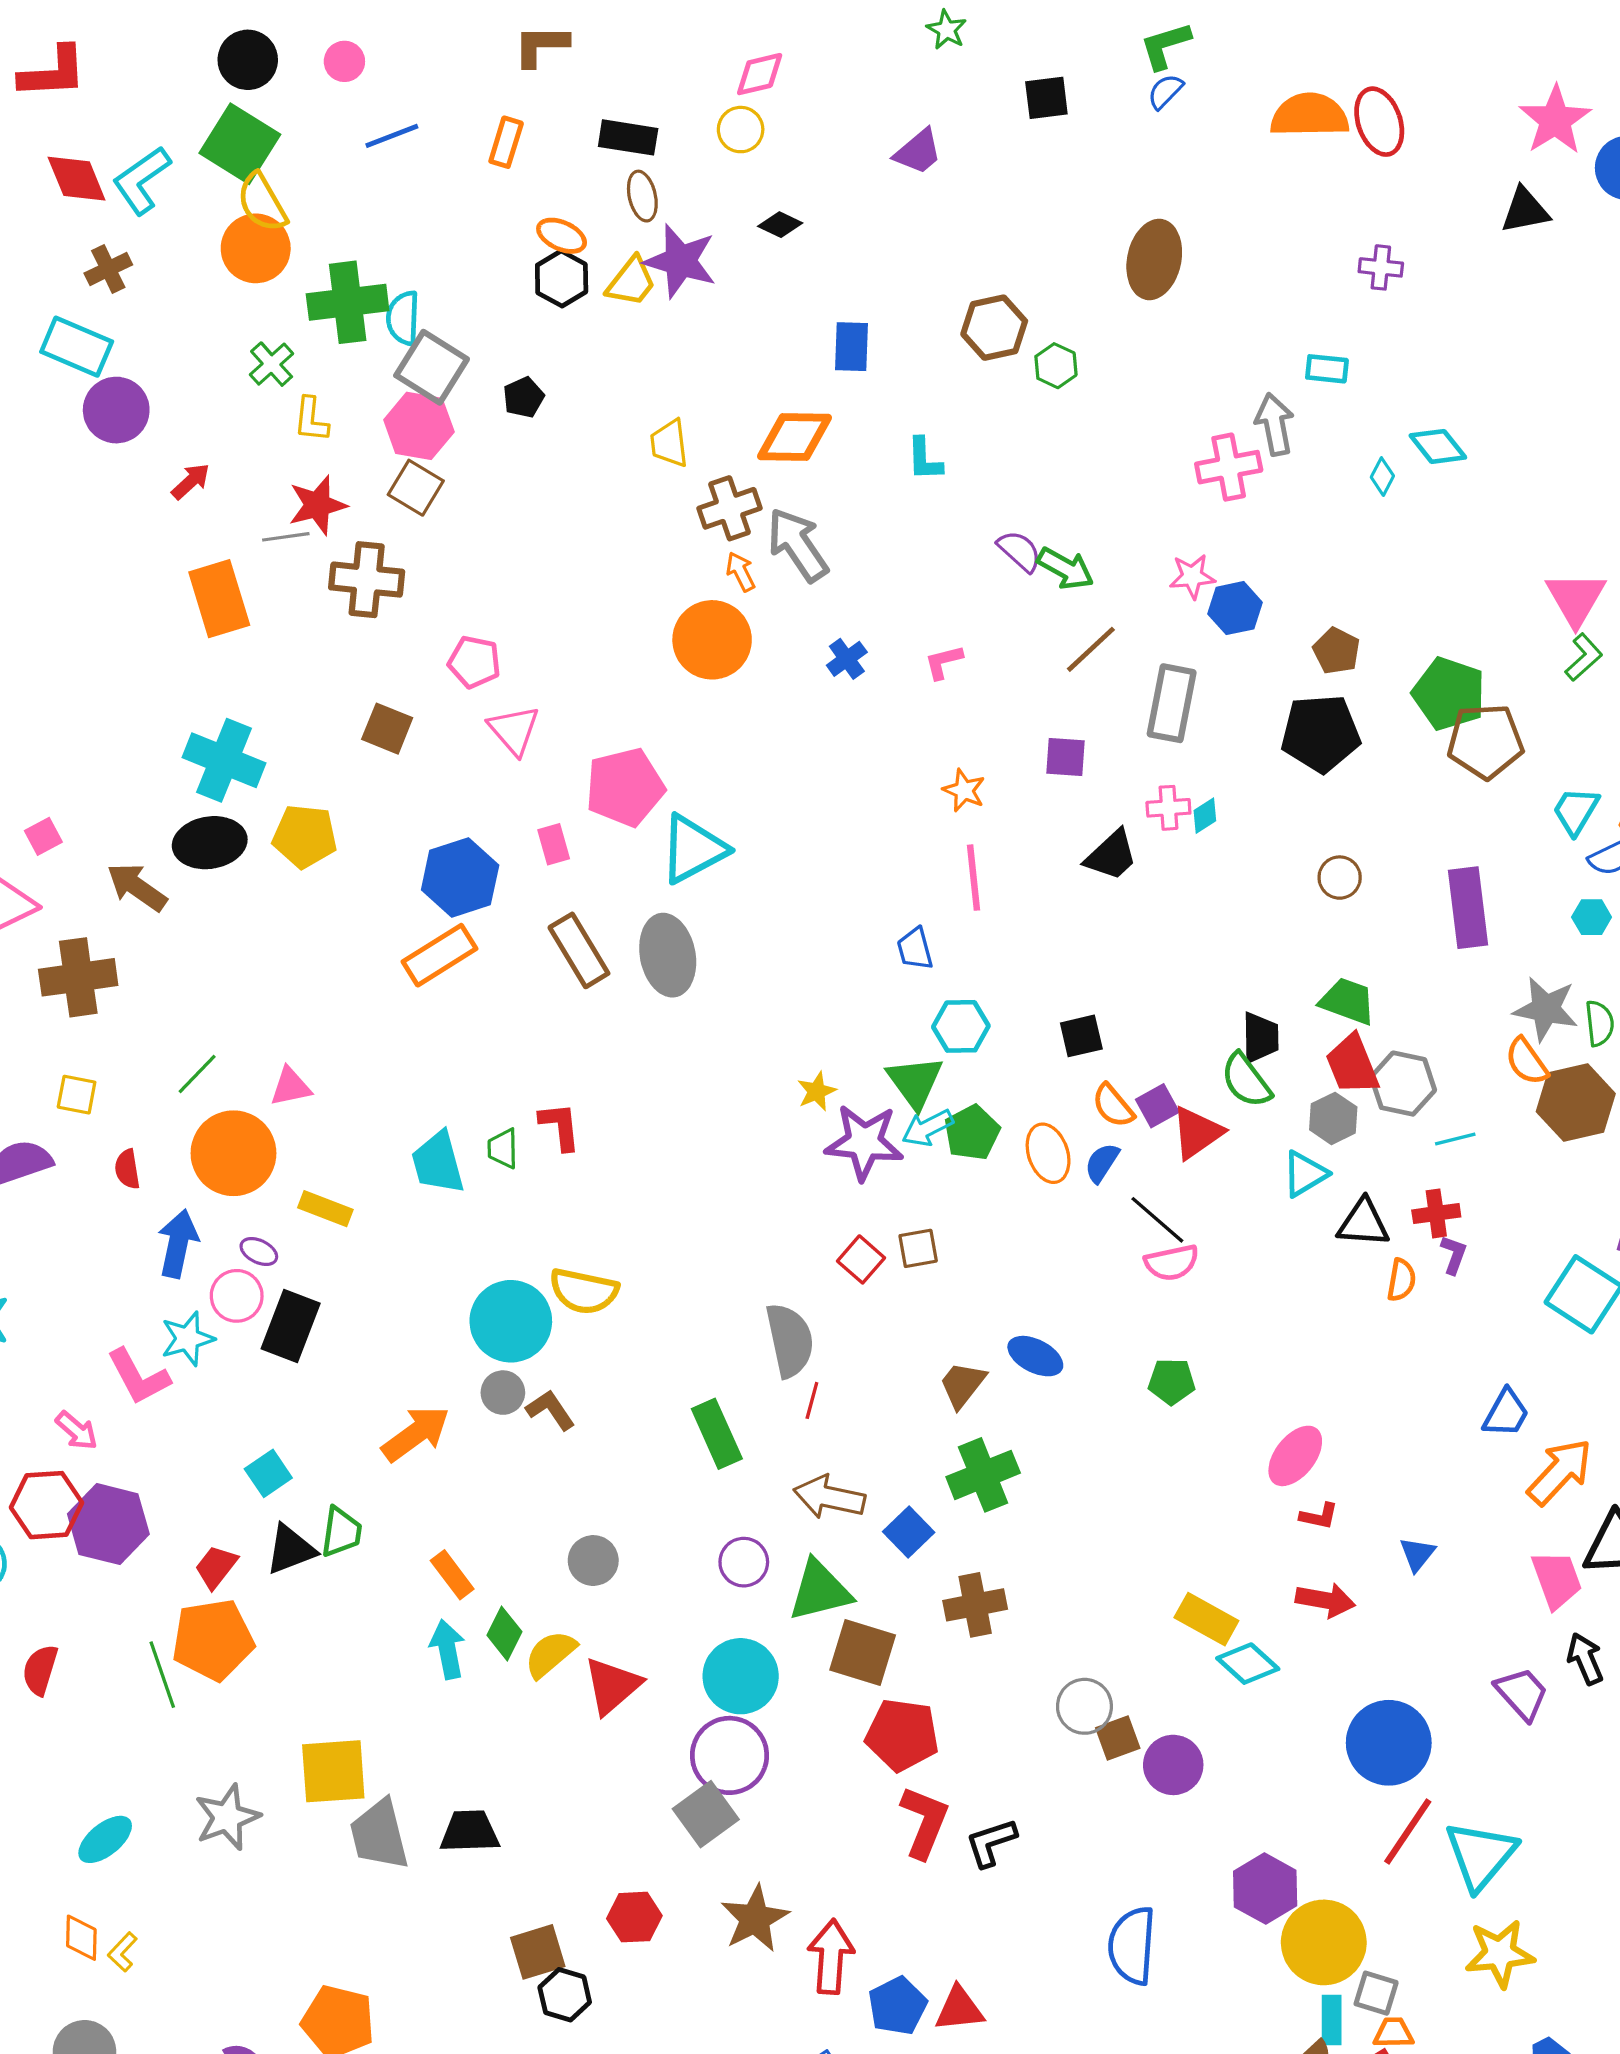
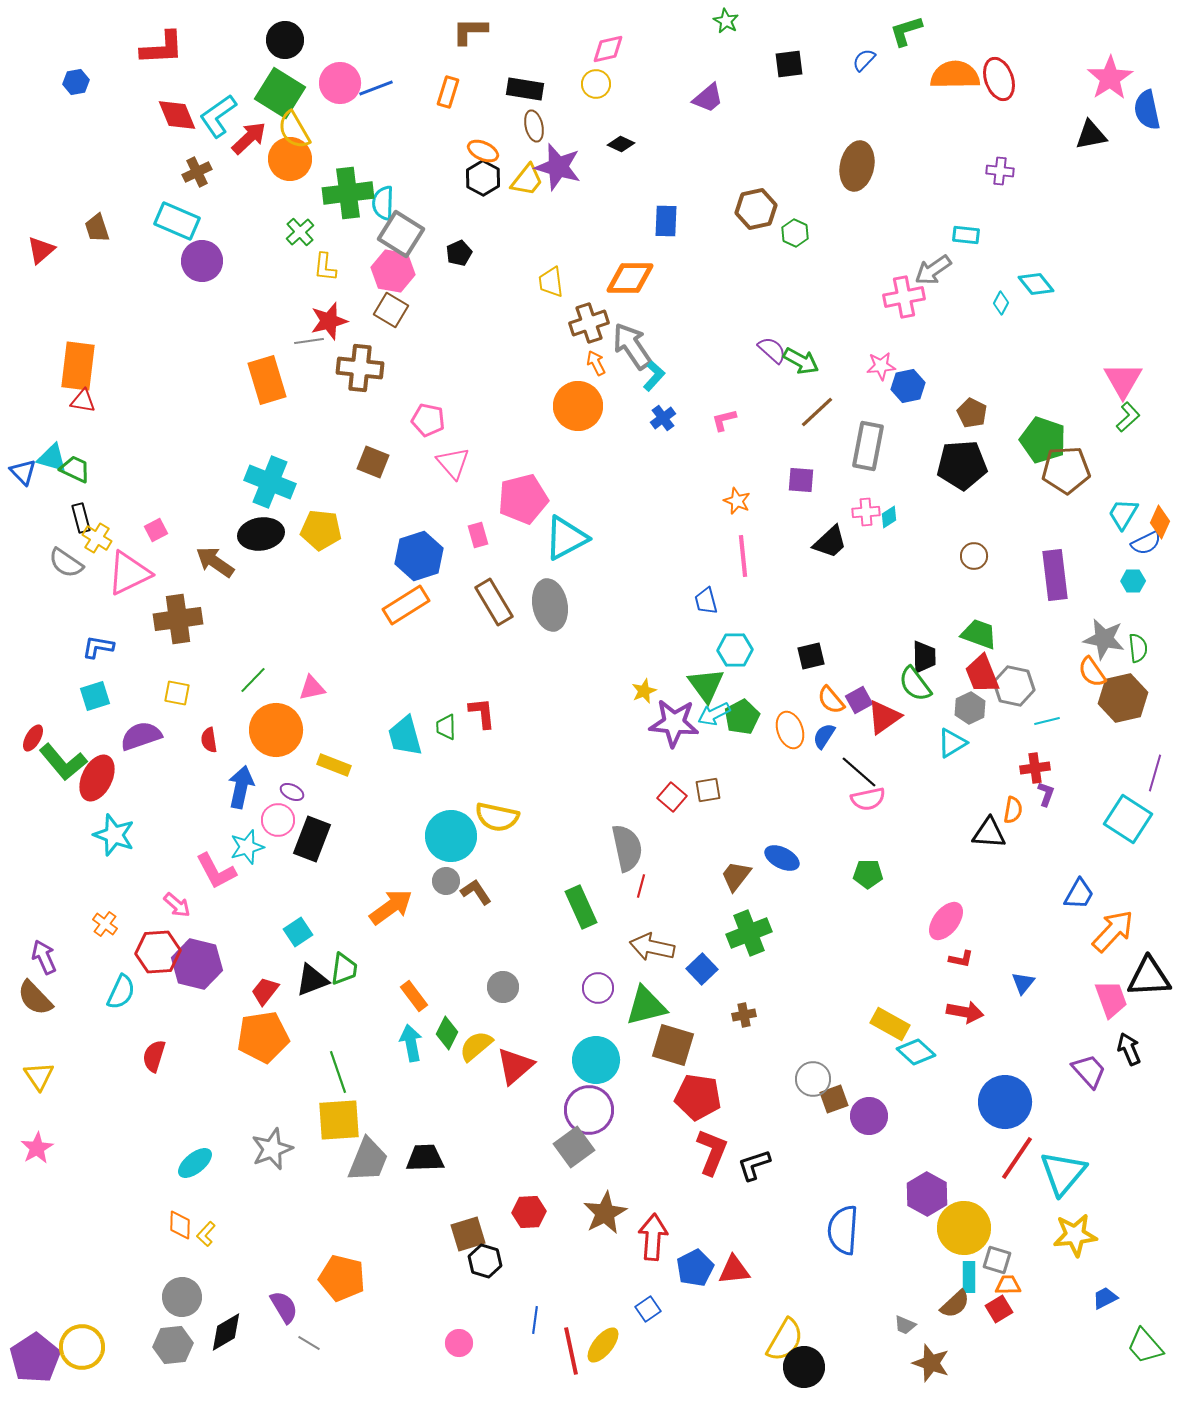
green L-shape: (1165, 46) -> (906, 31), moved
pink circle: (344, 61) -> (340, 83), moved, size x1.6
gray arrow: (1275, 424) -> (933, 270), turned -114
cyan L-shape: (924, 459) -> (654, 376), moved, turned -136
red arrow: (191, 481) -> (249, 138), moved, size x1.4
black triangle: (1363, 1223) -> (989, 833), moved
brown cross: (975, 1605) -> (744, 1015), size x0.6
green line: (162, 1675) -> (338, 1072), moved
gray trapezoid: (379, 1835) -> (368, 1160), turned -144

